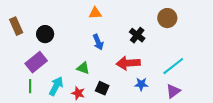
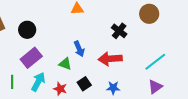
blue arrow: (98, 42) -> (79, 49), moved
purple rectangle: (36, 62) -> (31, 58), moved
blue star: (141, 84) -> (113, 88), moved
black square: (102, 88) -> (84, 84), turned 32

